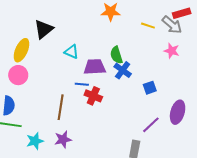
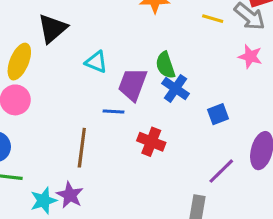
purple trapezoid: (95, 67) -> (133, 84), turned -65
red cross: (93, 96) -> (151, 142), moved
purple star: (63, 139) -> (70, 195), moved, turned -30

